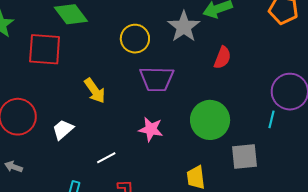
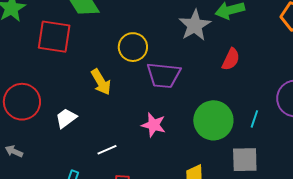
yellow circle: (135, 39) -> (133, 47), moved
cyan line: (272, 119) -> (254, 119), moved

